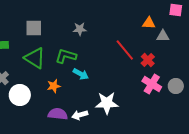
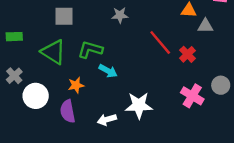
gray square: (34, 28) -> (64, 16), moved
gray star: (80, 29) -> (120, 15), moved
pink cross: (152, 84) -> (192, 96), moved
purple semicircle: (58, 114) -> (68, 111), moved, turned -108

